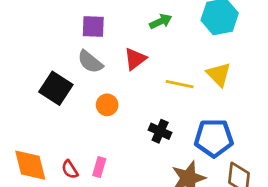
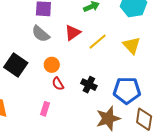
yellow line: (180, 84) -> (98, 42), moved, turned -54
black square: (56, 88) -> (16, 65), moved
red semicircle: (70, 169) -> (58, 84), moved

